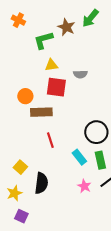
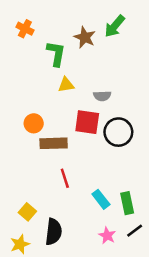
green L-shape: (43, 40) -> (56, 54), turned 115
red square: (56, 87) -> (87, 122), moved
black circle: (96, 132) -> (118, 132), moved

